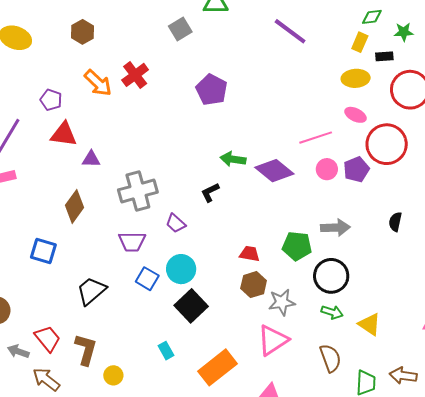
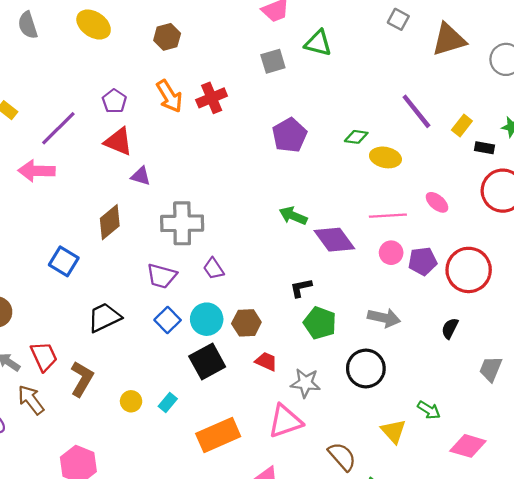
green diamond: (372, 17) -> (356, 137), moved
purple line: (290, 31) -> (416, 111), moved
yellow ellipse: (356, 78) -> (385, 157), moved
red circle: (387, 144) -> (469, 270), moved
black L-shape: (210, 192) -> (301, 288), moved
green pentagon: (297, 246) -> (320, 323), moved
red trapezoid: (250, 254) -> (266, 361), moved
brown hexagon: (254, 285) -> (246, 323), moved
green arrow: (332, 312) -> (429, 410), moved
cyan rectangle: (166, 351) -> (168, 402), turned 54
brown semicircle: (330, 358) -> (342, 457), turned -36
yellow circle: (113, 375) -> (131, 401), moved

